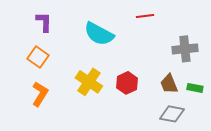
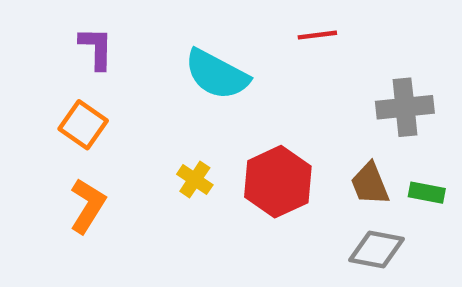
yellow cross: (89, 82) -> (195, 179), size x0.6
red hexagon: (127, 83) -> (278, 182), size x1.4

